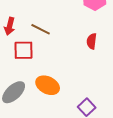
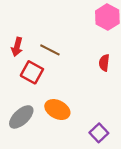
red square: (24, 50) -> (32, 72), turned 30

